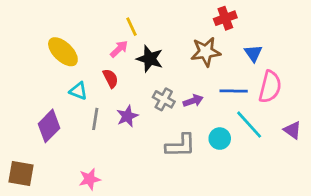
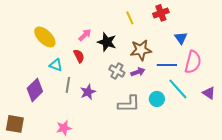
yellow line: (132, 27) -> (130, 18), moved
brown star: (206, 52) -> (141, 50), moved
purple star: (127, 116) -> (88, 92), moved

